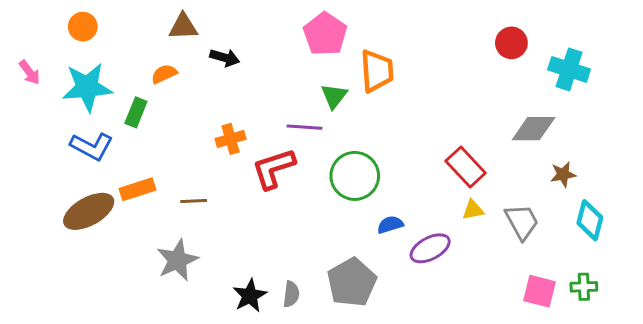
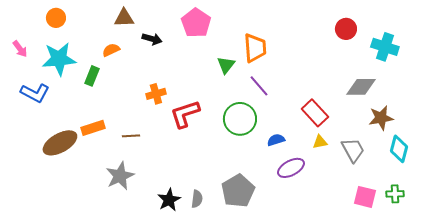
pink pentagon: (325, 34) -> (196, 23), moved
purple line: (304, 127) -> (259, 86), moved, turned 45
blue L-shape: (92, 146) -> (35, 93), moved
brown star: (563, 174) -> (381, 118), size x1.4
blue semicircle: (390, 225) -> (276, 140), moved

